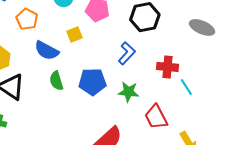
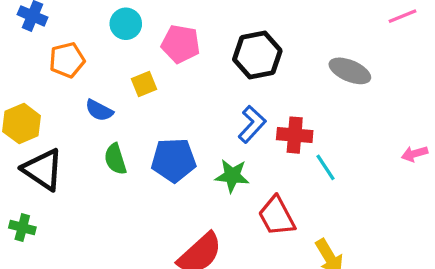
orange pentagon: (27, 19) -> (67, 60), turned 30
blue semicircle: (47, 51) -> (99, 110), size x0.7
blue L-shape: (127, 53) -> (252, 124), moved

